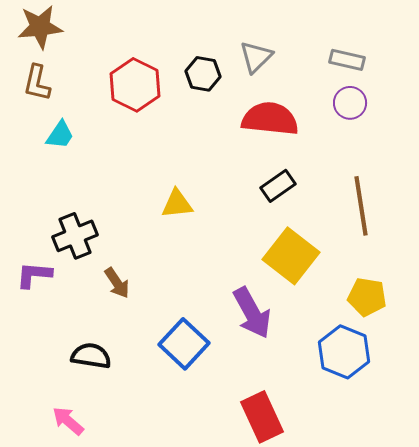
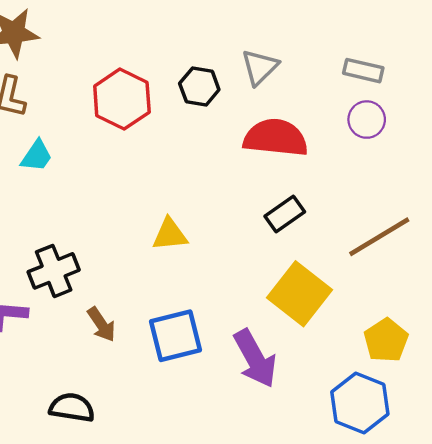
brown line: (361, 206) -> (379, 237), turned 68
yellow pentagon: (367, 297) -> (386, 340), turned 30
blue square: (184, 344) -> (175, 336), moved, turned 33

